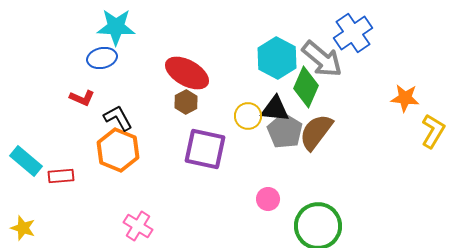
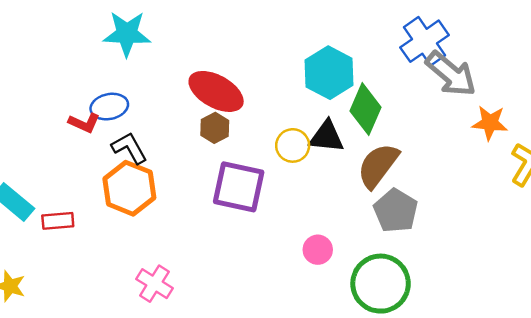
blue ellipse: (102, 58) -> (109, 107), moved
gray arrow: (322, 59) -> (451, 74), moved
gray pentagon: (285, 131) -> (396, 211), moved

